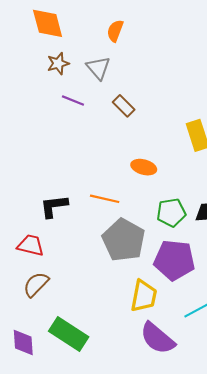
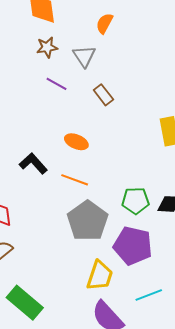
orange ellipse: (144, 167) -> (76, 142), moved
black L-shape: (54, 206) -> (33, 164), moved, turned 48

